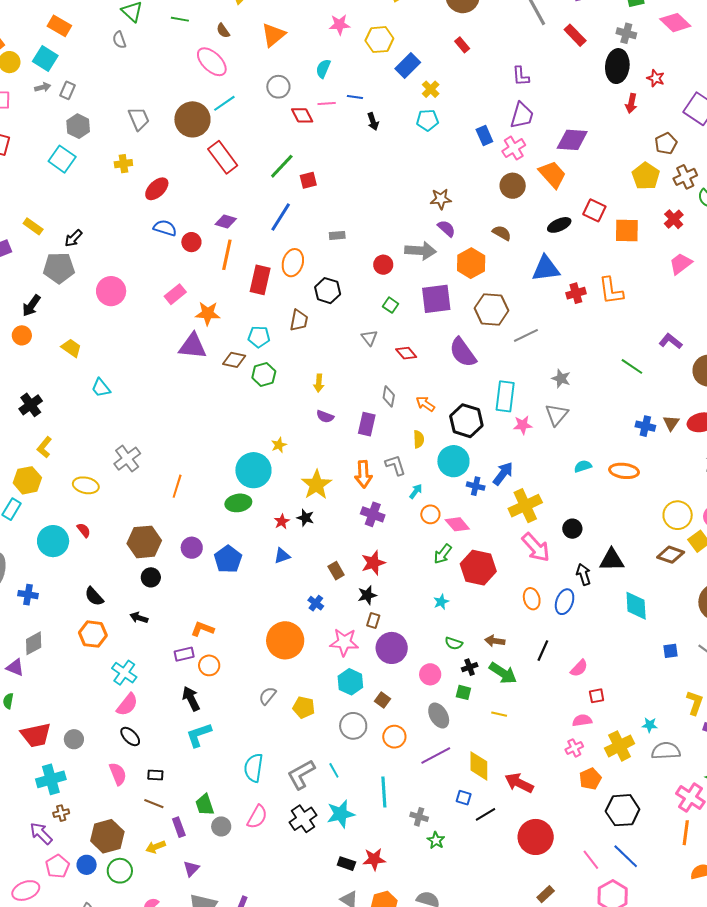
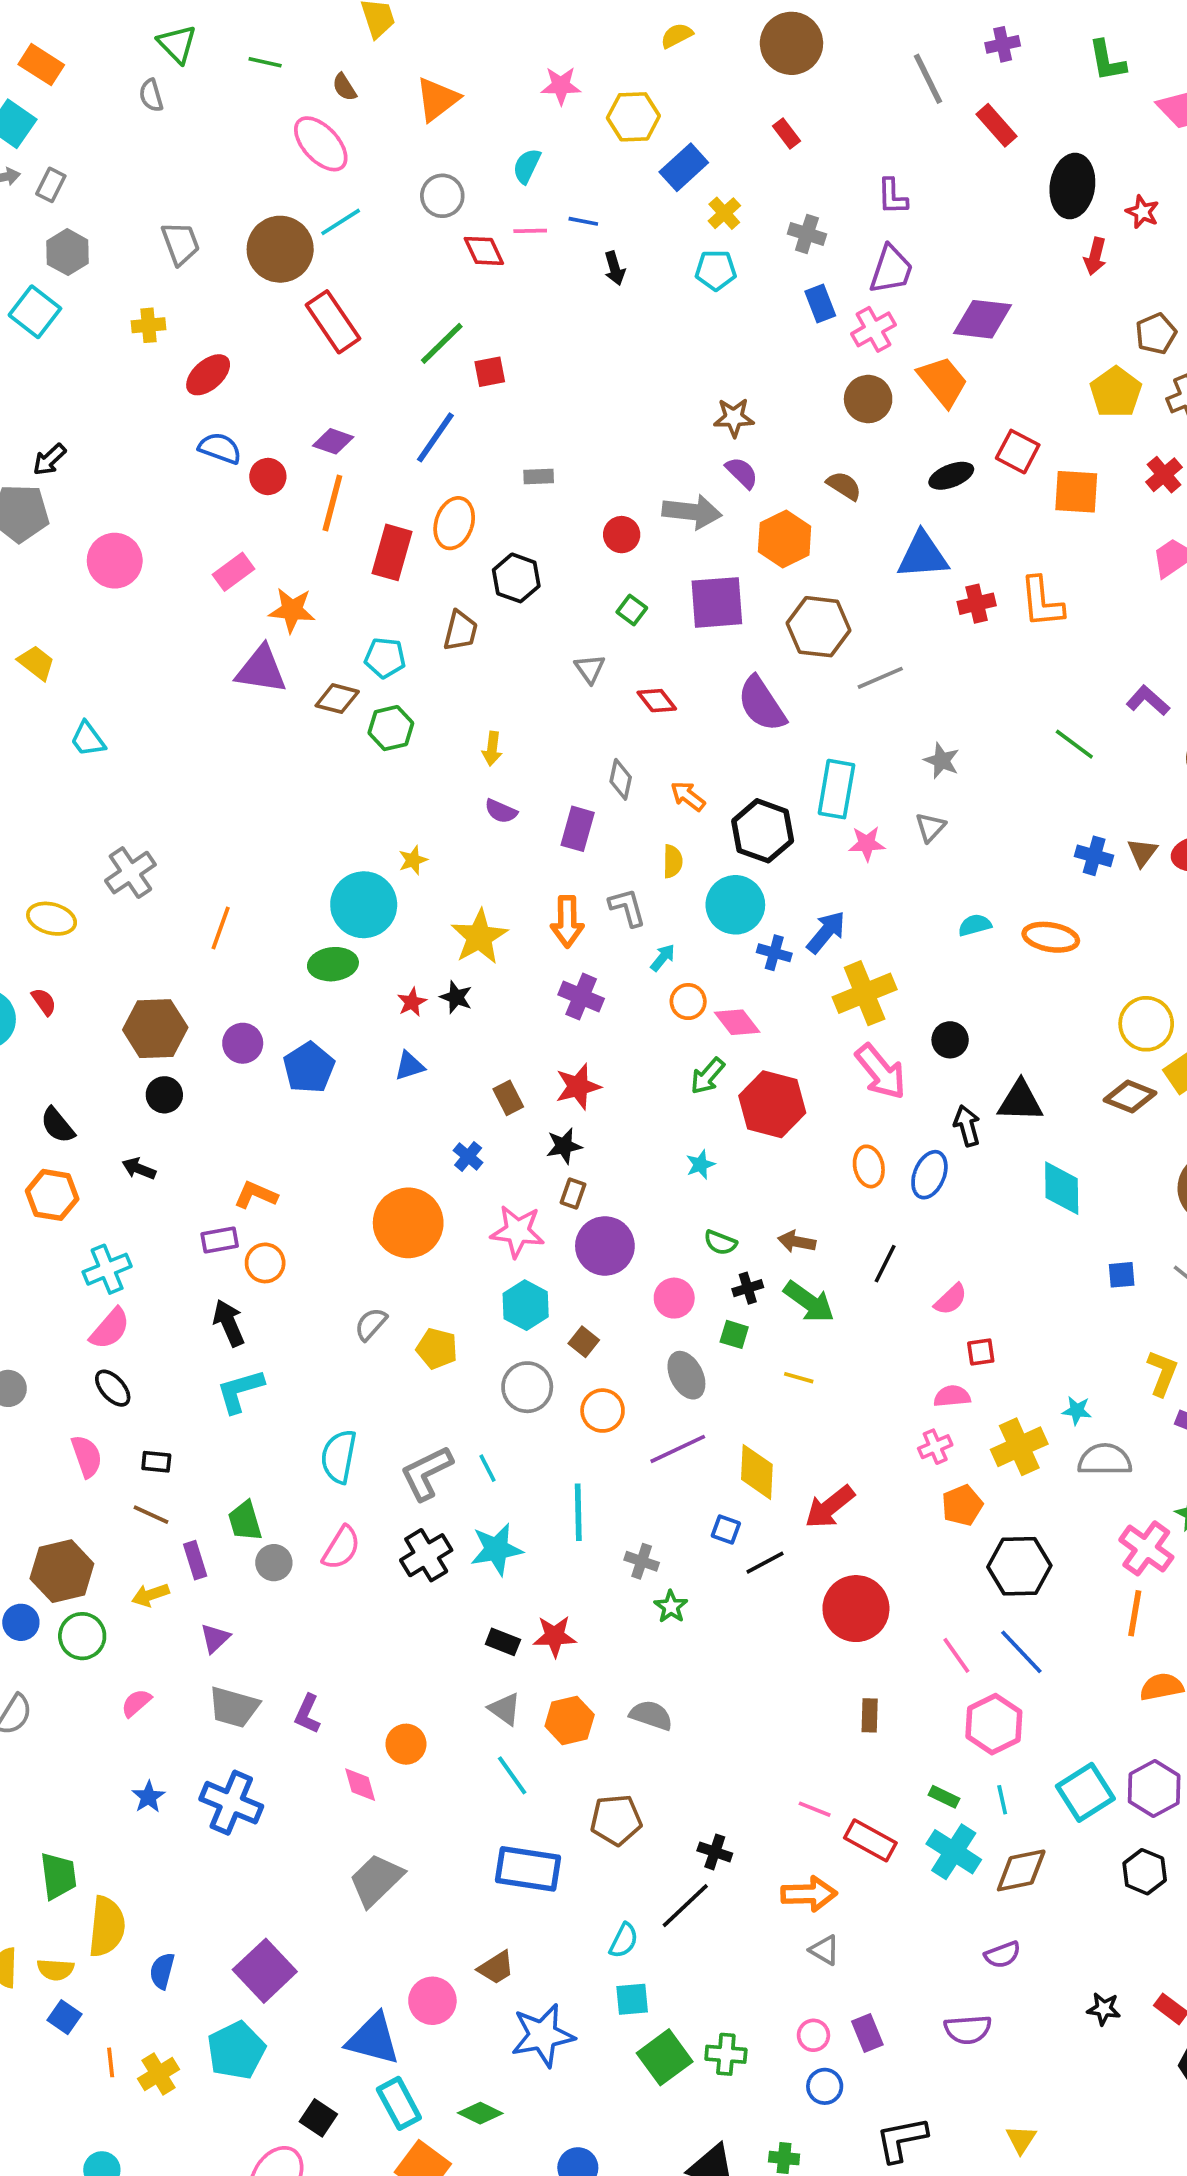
gray cross: (626, 33) -> (807, 234), moved
gray triangle: (557, 415) -> (930, 827), size x0.7
cyan cross: (124, 673) -> (107, 1269), turned 30
red arrow: (519, 783) -> (830, 1507), turned -68
brown rectangle: (546, 894) -> (870, 1715), turned -48

